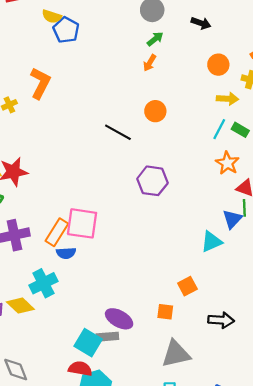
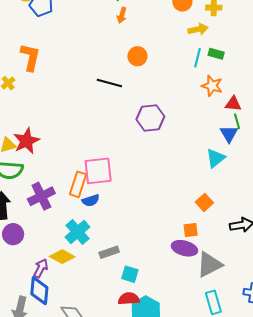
purple ellipse: (119, 319) -> (184, 248), moved
gray rectangle: (107, 337) -> (109, 252), moved
cyan square: (88, 343) -> (130, 274), size x0.7

